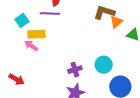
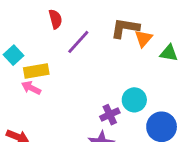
purple line: (50, 14) -> (78, 42), moved, turned -42
purple cross: (75, 70) -> (110, 115), moved

